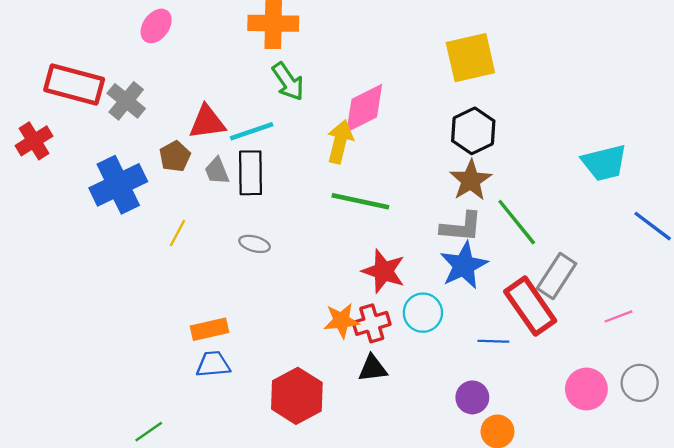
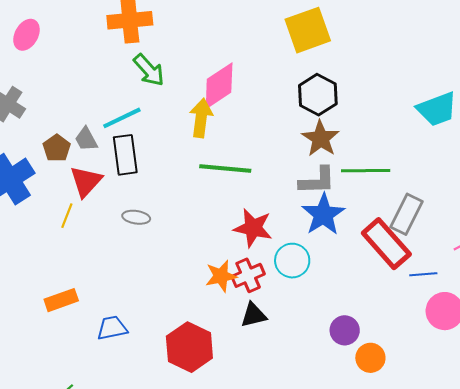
red triangle: (207, 122) -> (86, 181), moved, turned -33
gray trapezoid: (217, 171) -> (86, 139), moved
green line: (517, 222) -> (366, 171), turned -45
orange rectangle: (209, 329) -> (61, 300), moved
blue line: (493, 341) -> (423, 274), moved

